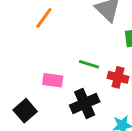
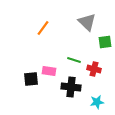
black cross: (85, 103) -> (71, 87), turned 30
black square: (25, 111) -> (31, 79), moved, turned 35

